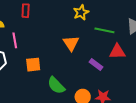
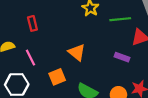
orange triangle: (71, 43) -> (77, 52), moved

